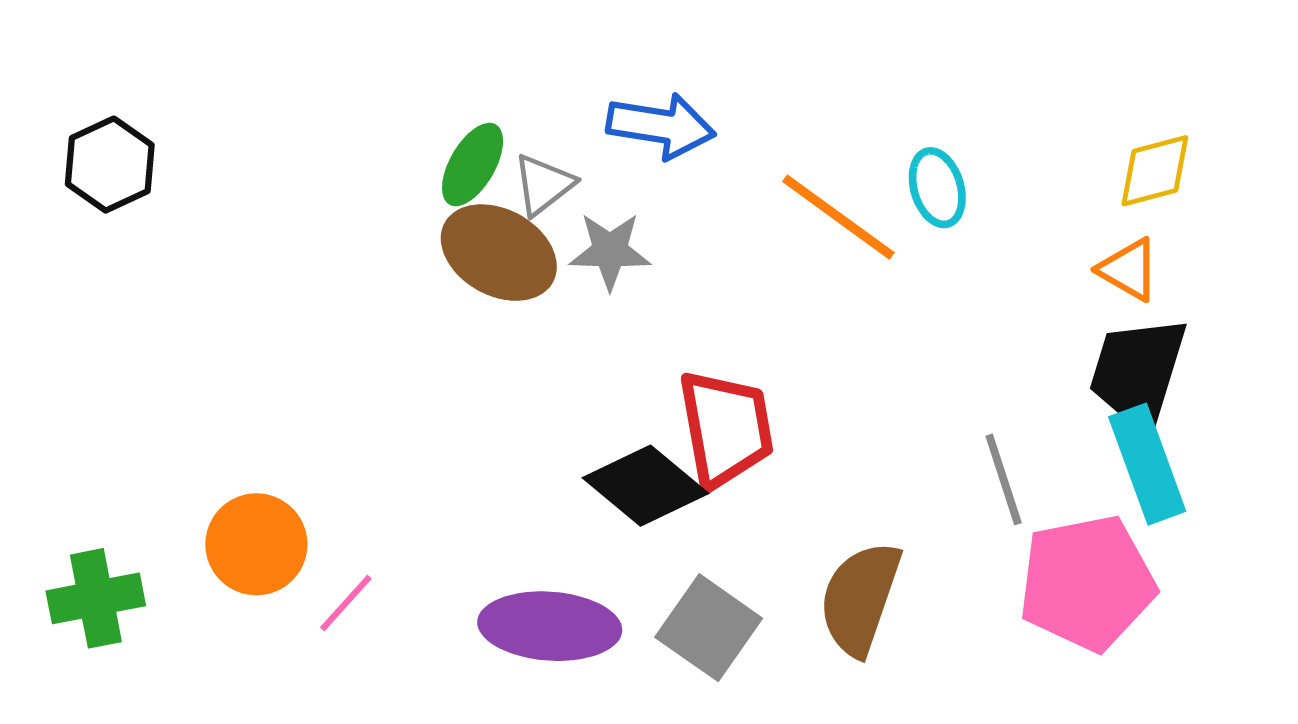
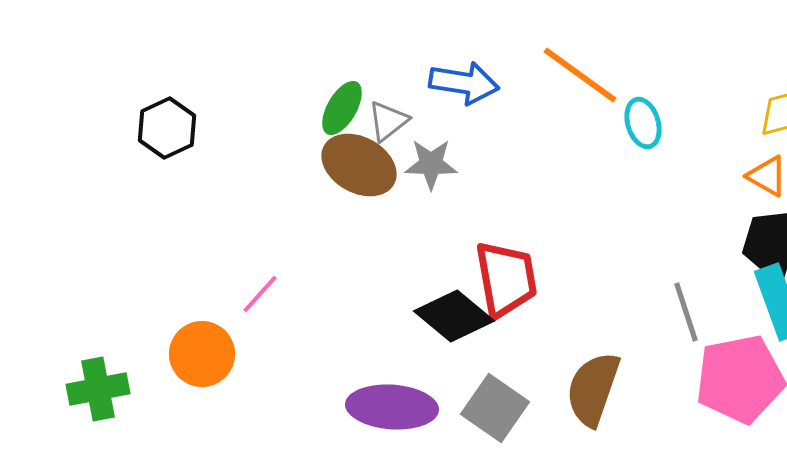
black hexagon: (110, 165) -> (167, 128), moved
orange line: (838, 217) -> (580, 75), moved
pink line: (346, 603) -> (260, 294), moved

